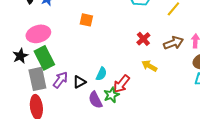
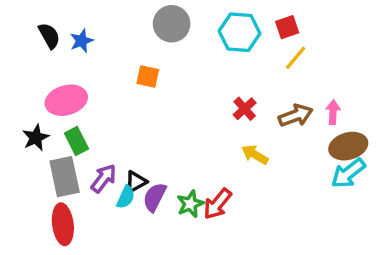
green rectangle: (44, 58) -> (76, 141), size x0.7
cyan semicircle: (101, 74) -> (126, 197), moved
red arrow: (121, 84) -> (217, 204), moved
purple semicircle: (95, 100) -> (155, 197), moved, turned 54

